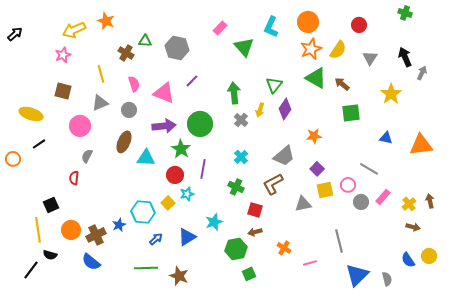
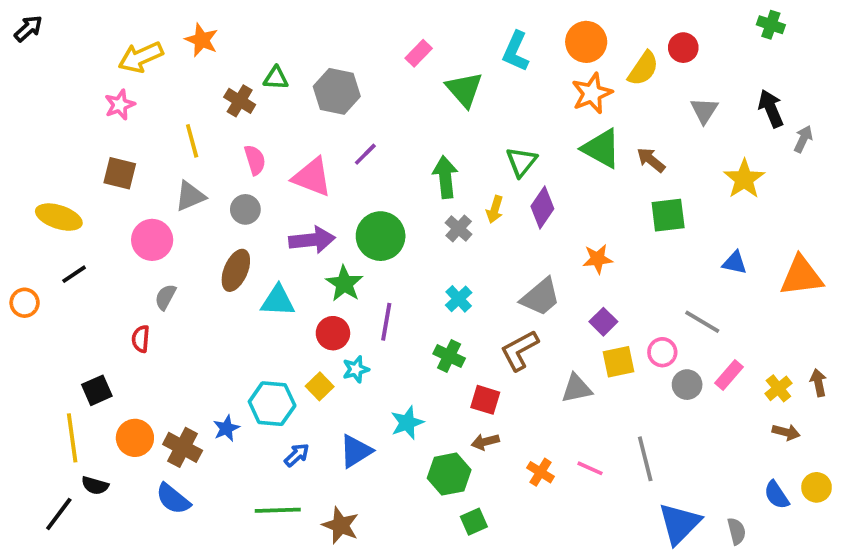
black arrow: (15, 34) -> (28, 29), moved
yellow semicircle: (338, 50) -> (643, 69), moved
brown cross: (96, 235) -> (183, 447), turned -36
pink line: (310, 263) -> (590, 468), moved, turned 40

